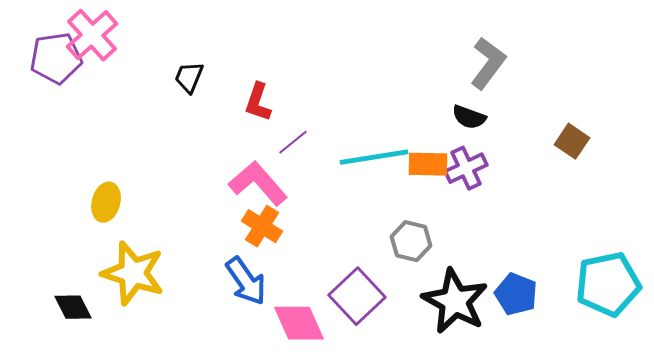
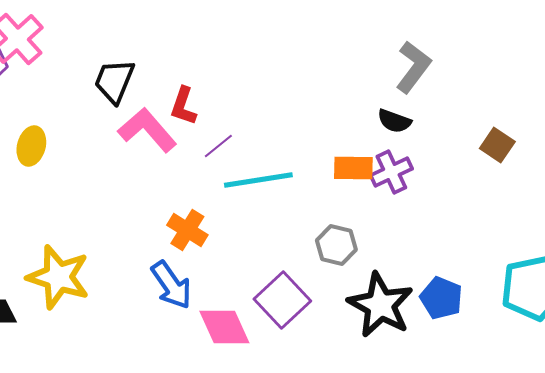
black trapezoid: (189, 77) -> (114, 81), size x1.4
cyan line: (374, 157) -> (258, 180), moved
pink L-shape: (258, 183) -> (147, 130), moved
yellow ellipse: (106, 202) -> (31, 146), moved

